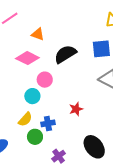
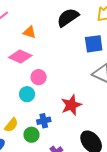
black semicircle: (65, 54) -> (68, 17), moved
red star: (76, 109) -> (71, 105), size x1.5
yellow semicircle: (25, 119) -> (11, 125), moved

